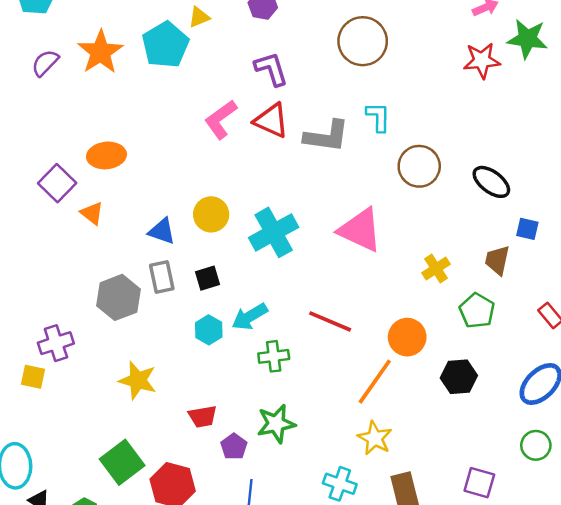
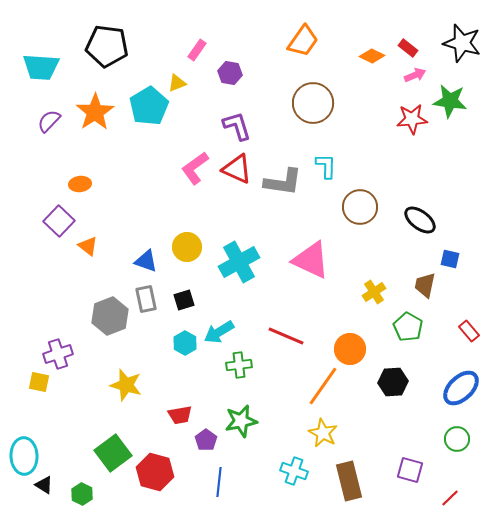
orange ellipse: (106, 155) -> (80, 184), moved, size x0.7

